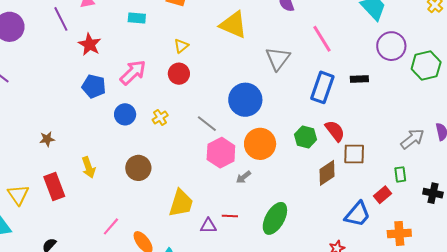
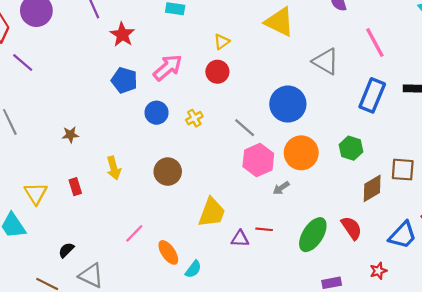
gray triangle: (278, 59) -> (326, 61), turned -40
red semicircle: (335, 131) -> (351, 228), moved
red rectangle: (54, 186) -> (75, 187), size x0.6

